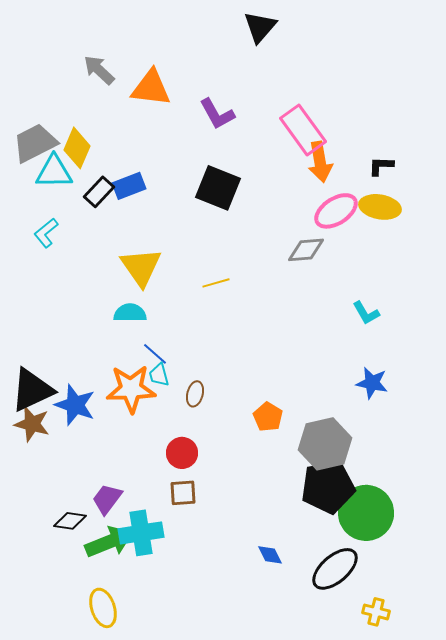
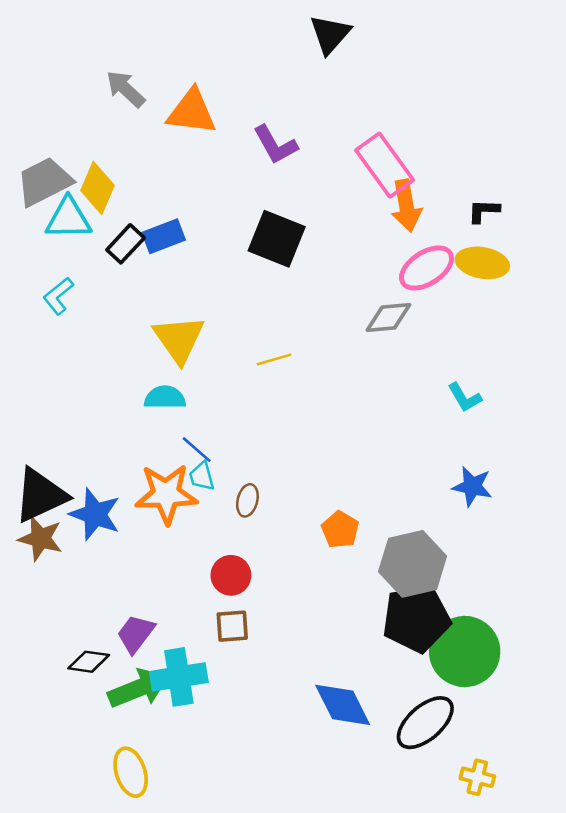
blue diamond: (270, 555) -> (343, 705), size x1.8

